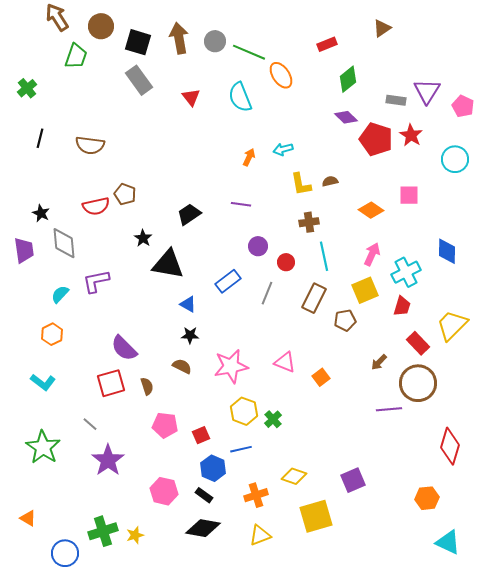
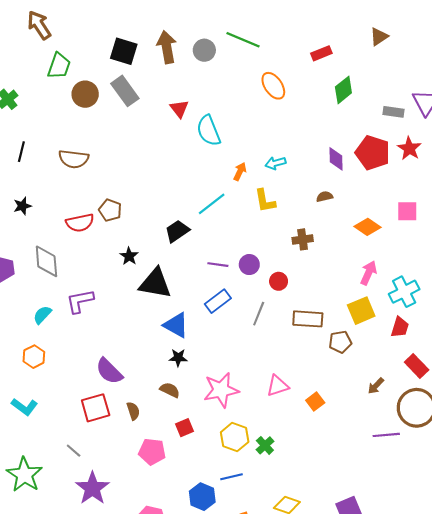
brown circle: (101, 26) -> (85, 94), moved
green line: (249, 52) -> (243, 40), moved
cyan semicircle: (240, 97) -> (209, 131), moved
purple diamond: (346, 117) -> (336, 159), moved, turned 45
yellow L-shape: (301, 184) -> (265, 201), moved
purple line: (241, 204) -> (218, 265), moved
black star: (41, 213) -> (22, 206), moved, turned 30
cyan line: (324, 256) -> (212, 204), moved, turned 64
brown rectangle: (314, 298) -> (308, 319), turned 68
blue triangle: (188, 304) -> (176, 325), size x1.5
pink triangle: (285, 362) -> (278, 386), turned -40
red square: (201, 435) -> (184, 428), moved

